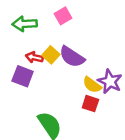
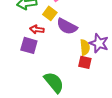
yellow square: (51, 55) -> (50, 13), moved
yellow semicircle: (92, 85) -> (85, 47), turned -126

